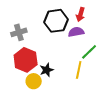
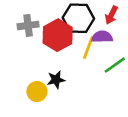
red hexagon: (26, 60) -> (58, 35), moved
yellow line: (79, 70) -> (88, 48), moved

